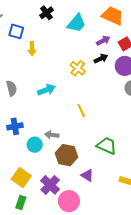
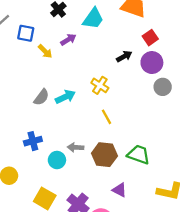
purple arrow: (103, 41) -> (68, 40), moved
yellow arrow: (32, 49) -> (45, 51), turned -40
yellow cross: (78, 68) -> (100, 85), moved
gray semicircle: (11, 88) -> (41, 97), moved, turned 56
brown hexagon: (67, 155) -> (104, 155), moved

